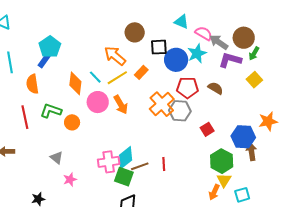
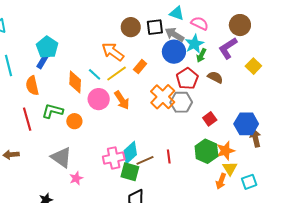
gray arrow: (219, 42) -> (175, 35), moved
black square: (159, 47) -> (155, 27), moved
green arrow: (254, 54) -> (201, 55), moved
purple L-shape: (230, 60) -> (228, 48), turned -45
red pentagon: (187, 88) -> (187, 79), turned -30
orange star: (268, 121) -> (225, 151), moved
gray triangle: (57, 158) -> (61, 157), size x1.6
green hexagon: (222, 161) -> (206, 151), moved

